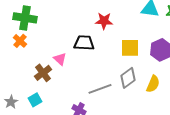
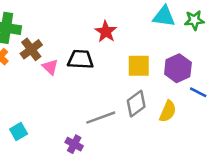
red star: (104, 21) -> (106, 32), turned 30
pink triangle: (60, 59) -> (50, 67), moved
brown cross: (43, 73) -> (31, 49), moved

